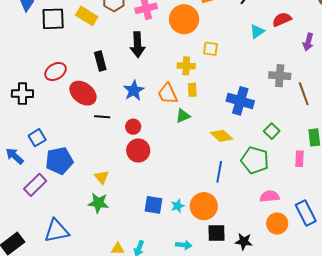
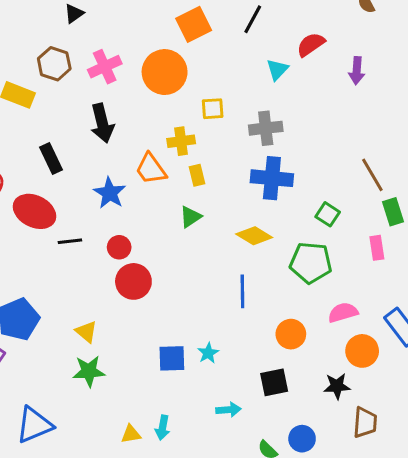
gray cross: (280, 76) -> (266, 128), moved
orange trapezoid: (168, 94) -> (151, 169), moved
brown line: (304, 94) -> (372, 175), moved
blue line: (219, 172) -> (242, 291), moved
orange circle: (204, 206) -> (291, 334), moved, size x0.7
black star: (244, 241) -> (337, 386), moved

